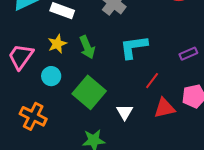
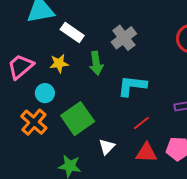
green arrow: (87, 47) -> (96, 63), moved
orange cross: (33, 116) -> (34, 122), moved

